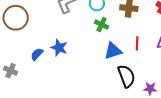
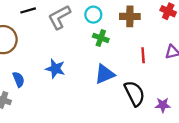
blue triangle: (113, 51) -> (105, 74), moved
blue semicircle: (37, 54) -> (19, 79), moved, turned 120

